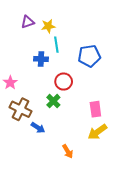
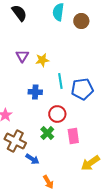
purple triangle: (28, 22) -> (22, 56), turned -40
cyan line: (56, 45) -> (60, 81), moved
pink rectangle: (95, 109) -> (73, 136), moved
orange arrow: (68, 151) -> (48, 182), moved

